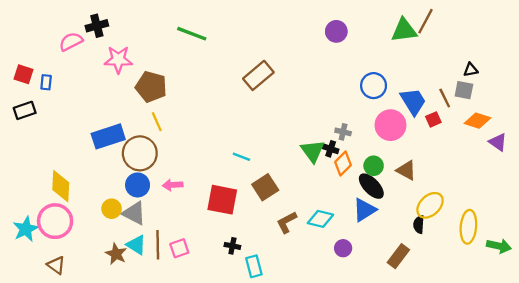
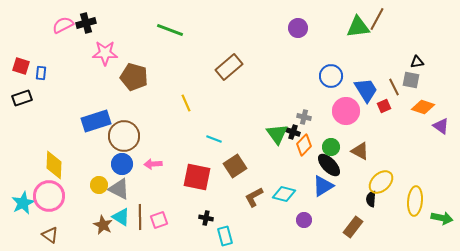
pink semicircle: (71, 42) -> (63, 25), moved
yellow line: (157, 122) -> (186, 103), moved

